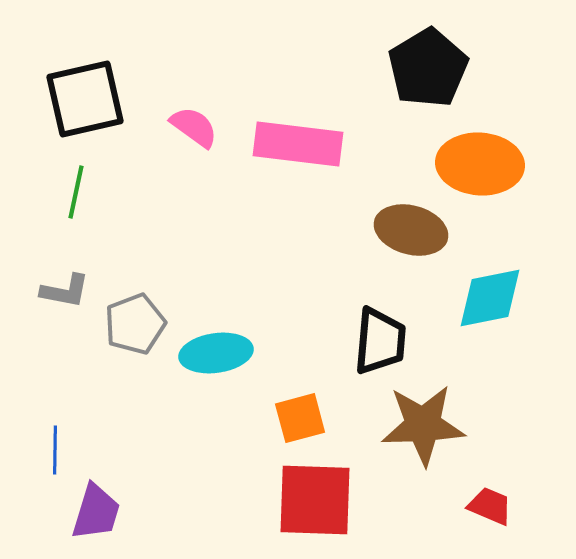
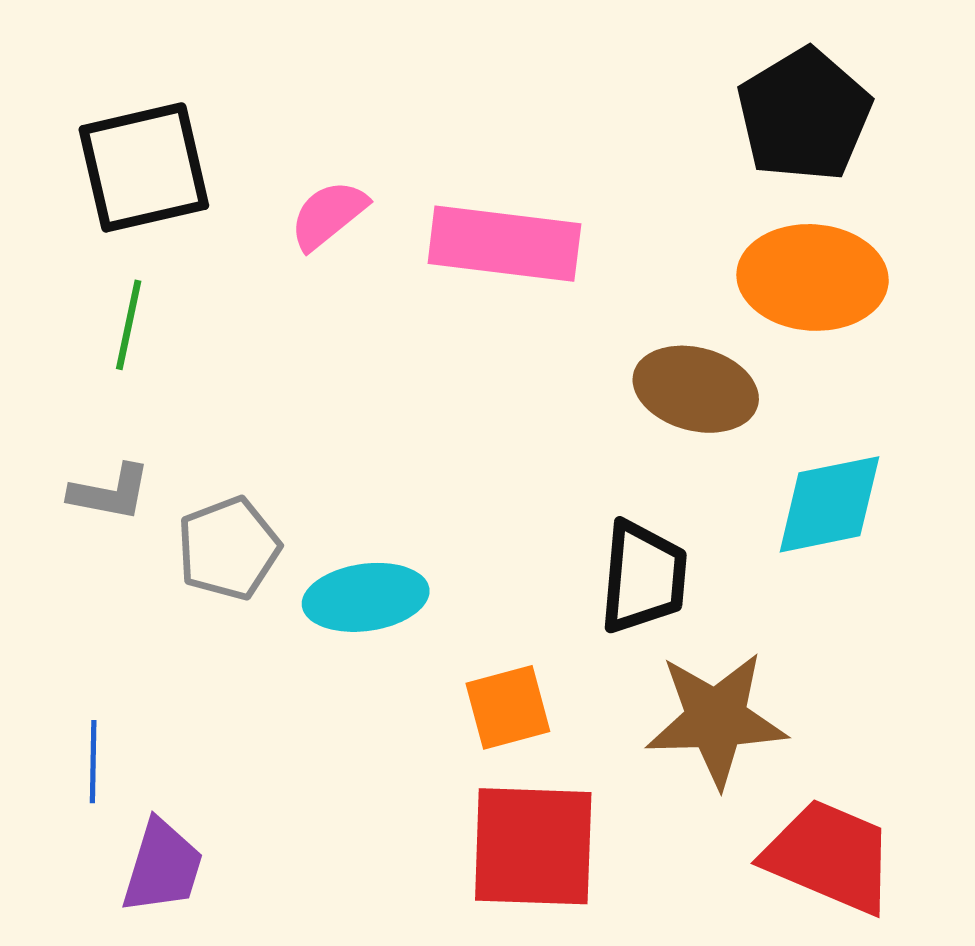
black pentagon: (428, 68) -> (804, 115), moved
pink semicircle: (194, 127) -> (328, 215), turned -75
red trapezoid: (490, 506) -> (829, 856), size x1.8

